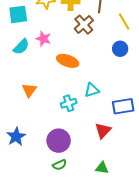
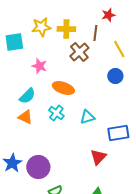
cyan semicircle: (21, 47) -> (27, 96), moved
orange triangle: (29, 90) -> (25, 117), turned -42
cyan cross: (69, 103) -> (56, 113), moved, turned -35
purple circle: (59, 141) -> (38, 167), moved

